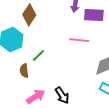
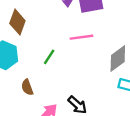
green line: (38, 56) -> (49, 57), moved

